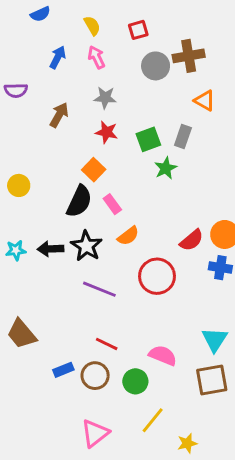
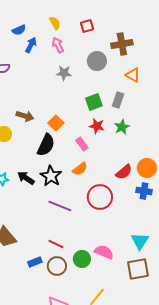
blue semicircle: (40, 14) -> (19, 30), moved
gray circle: (156, 66) -> (97, 61), moved
brown arrow: (59, 115) -> (25, 116), moved, turned 78
red star: (107, 132) -> (97, 126), moved
green star: (166, 168) -> (122, 127), moved
pink rectangle: (112, 204) -> (82, 144), moved
black arrow: (50, 249) -> (26, 178), turned 36
red line: (107, 344) -> (56, 244), moved
green circle: (135, 381) -> (82, 259), moved

